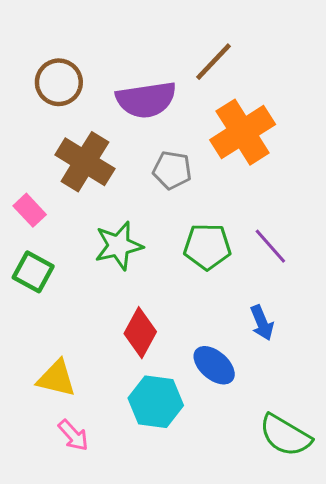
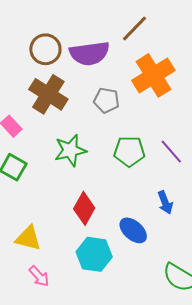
brown circle: (59, 82) -> (45, 49), moved

